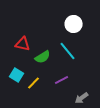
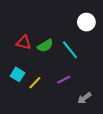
white circle: (74, 24) -> (86, 22), moved
green semicircle: (43, 57) -> (45, 46), moved

